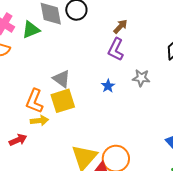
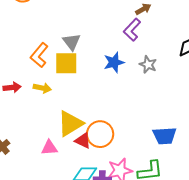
blue star: (108, 86) -> (114, 62), size x1.5
yellow arrow: (39, 120) -> (42, 88), moved

